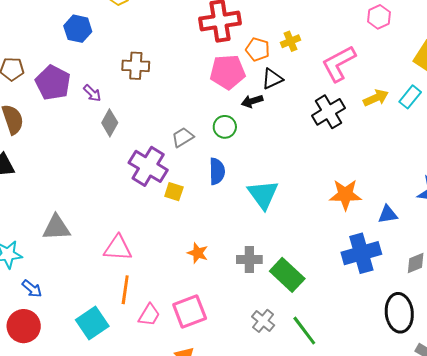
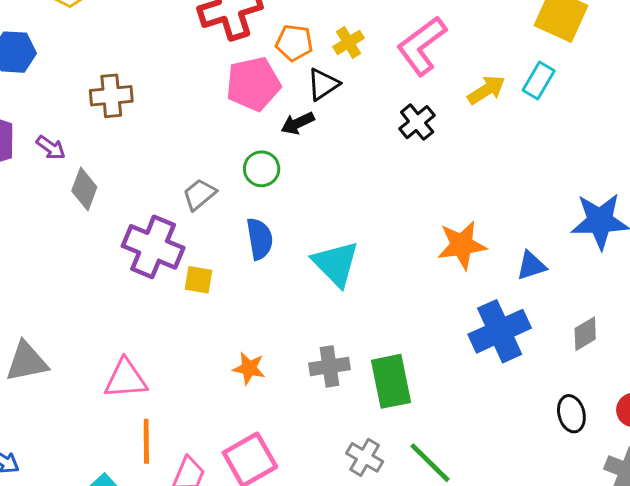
yellow cross: (291, 41) -> (349, 42), moved
black cross: (329, 112) -> (417, 122), size x0.7
green rectangle: (287, 275) -> (391, 381), turned 44
black ellipse: (399, 313) -> (571, 414), size x0.6

